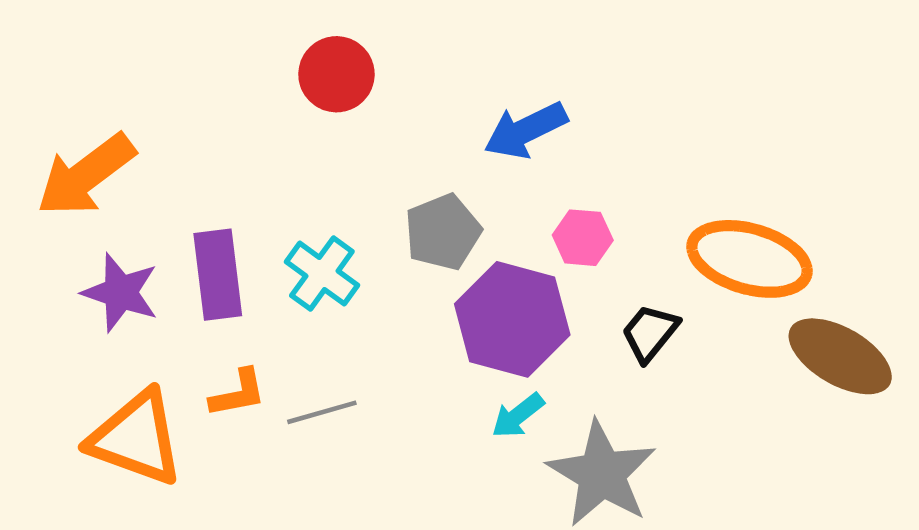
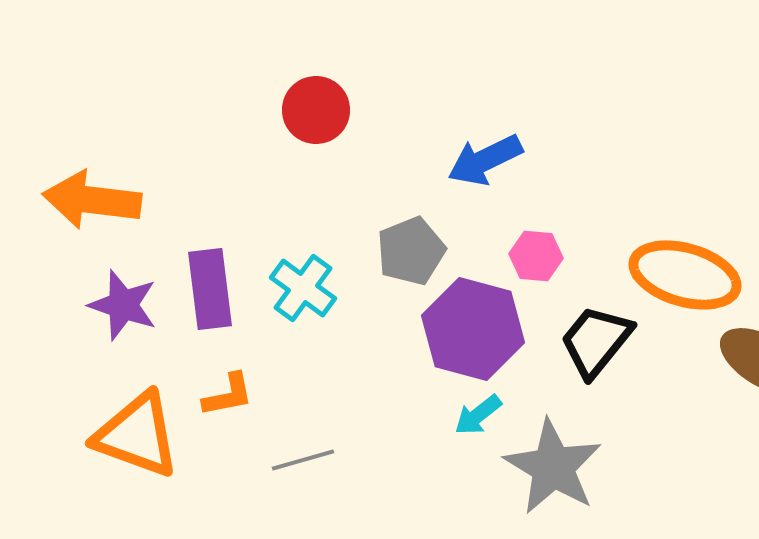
orange arrow: (86, 175) -> (92, 200), turned 44
black trapezoid: (650, 333) -> (596, 341), size x1.4
gray line: (322, 412) -> (303, 460), moved

